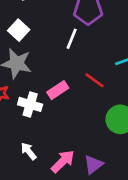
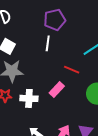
pink rectangle: (58, 90) -> (57, 89), moved

